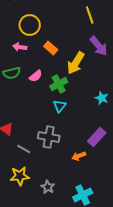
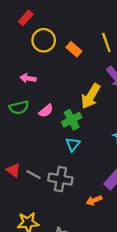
yellow circle: (30, 25) -> (44, 40), moved
orange rectangle: (51, 48) -> (74, 49), moved
gray line: (24, 149) -> (34, 175), moved

